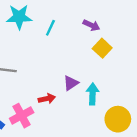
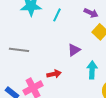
purple triangle: (71, 83) -> (74, 50), moved

